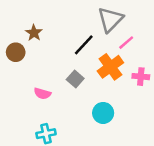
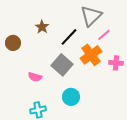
brown star: (34, 33) -> (42, 27), moved
gray square: (75, 79) -> (62, 65), size x1.5
cyan circle: (103, 113) -> (71, 97), moved

